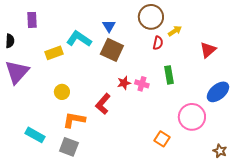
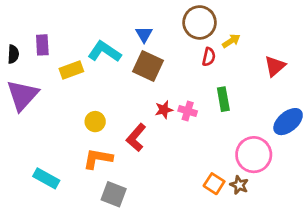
purple rectangle: (32, 20) -> (42, 45), moved
yellow circle: (62, 92) -> (95, 122), moved
gray square: (69, 147) -> (114, 194), moved
brown star: (220, 151) -> (239, 185), moved

